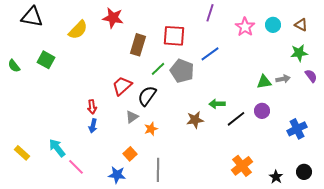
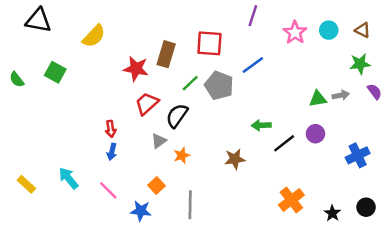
red star: (113, 18) -> (136, 69), moved
brown star: (195, 120) -> (235, 159), moved
pink line: (76, 167) -> (108, 190), moved

